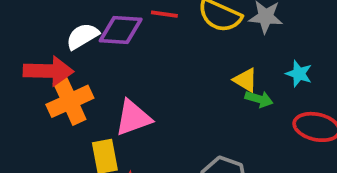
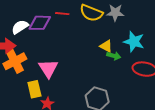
cyan star: (299, 74) -> (134, 42), size x1.5
pink triangle: (133, 118) -> (48, 68), turned -40

